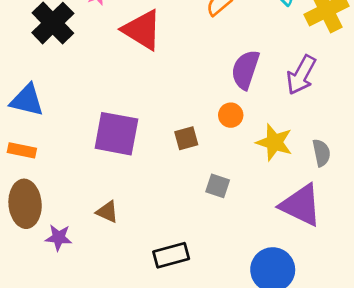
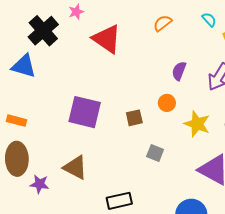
purple semicircle: (245, 70) -> (179, 71), size x0.7
blue triangle: (27, 100) -> (24, 66), moved
brown triangle: (107, 212) -> (75, 167), size x1.5

